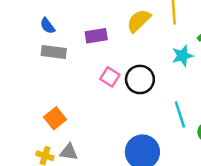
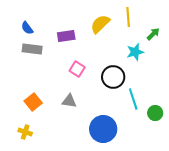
black circle: (140, 79) -> (113, 77), moved
gray triangle: (69, 152) -> (69, 101), moved

